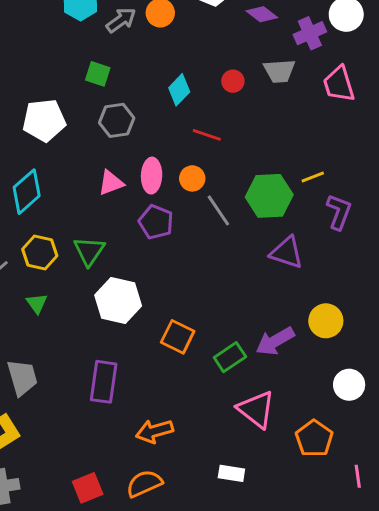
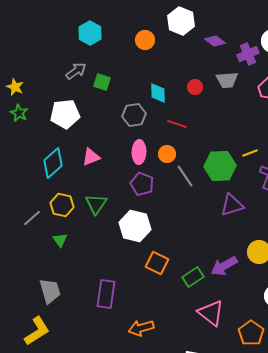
gray arrow: (121, 20) -> (76, 71), moved
cyan diamond: (179, 90) -> (158, 93), turned -45
gray hexagon: (117, 120) -> (134, 115), moved
pink triangle: (111, 183) -> (91, 157), moved
purple triangle: (287, 253) -> (232, 205), turned -35
white hexagon: (118, 300) -> (135, 226), moved

